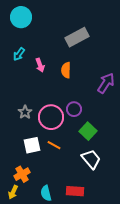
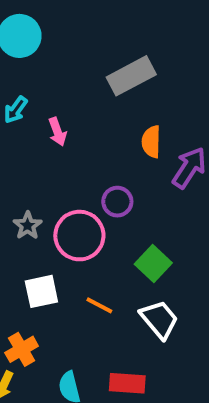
orange semicircle: (66, 70) -> (151, 142), moved
purple circle: (74, 109) -> (117, 202), moved
orange line: (54, 145) -> (99, 305), moved

